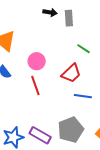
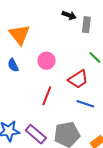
red line: (35, 85) -> (47, 96), moved, turned 30

